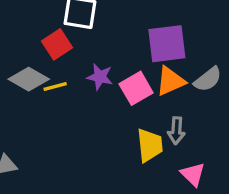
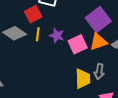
purple square: (167, 44) -> (98, 20), turned -35
yellow line: (55, 86) -> (38, 34), moved, turned -72

